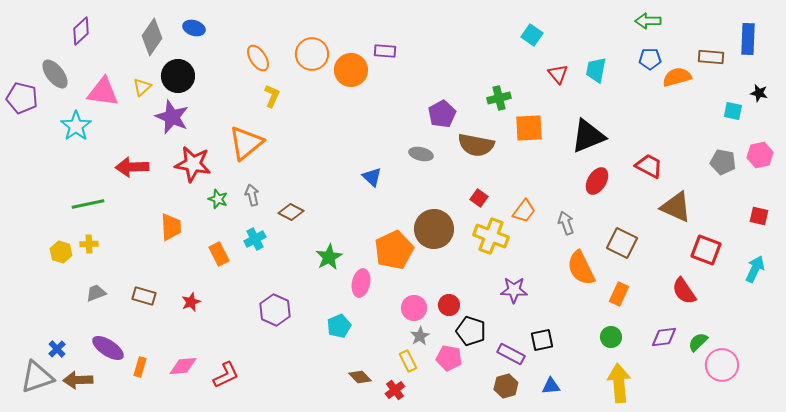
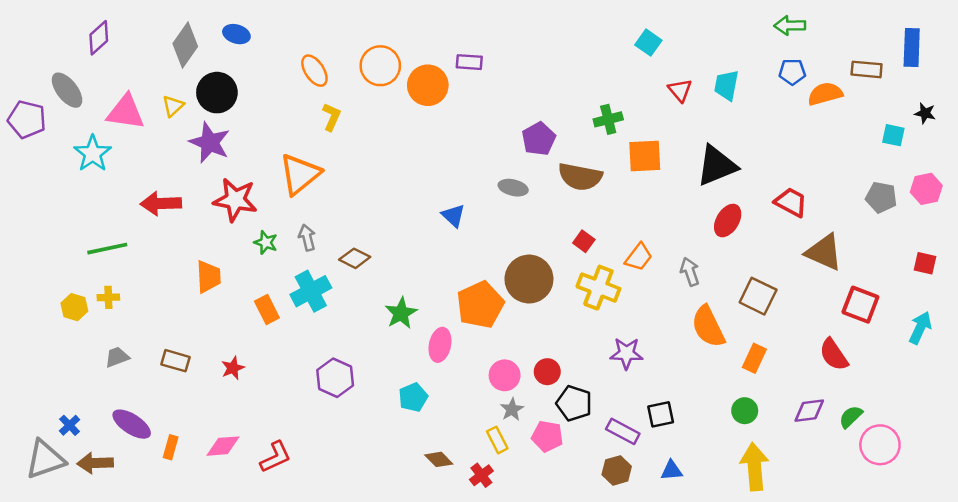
cyan cross: (255, 239) -> (311, 291), size x1.5

